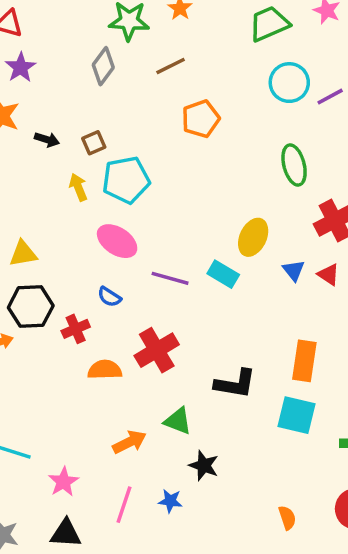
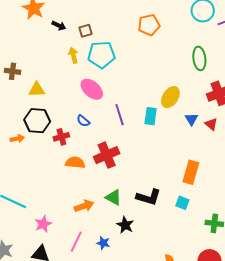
cyan rectangle: (223, 274) -> (151, 116), turned 60
purple line: (170, 278) -> (120, 115), turned 50
black L-shape: (235, 384) -> (149, 197), moved
cyan square: (296, 415) -> (182, 203), size x0.6

